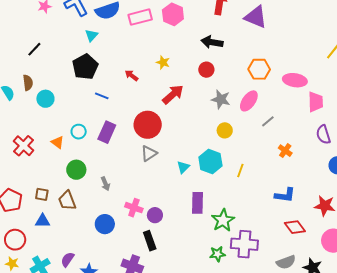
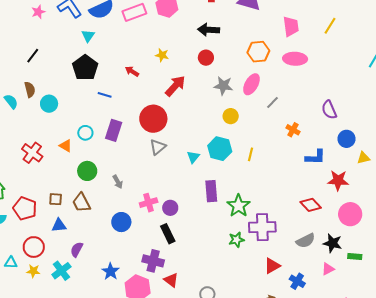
pink trapezoid: (316, 102) -> (291, 26), moved
blue L-shape: (285, 195) -> (315, 157), moved
pink cross: (134, 208) -> (149, 203), turned -30
purple semicircle: (68, 259) -> (77, 249), moved

